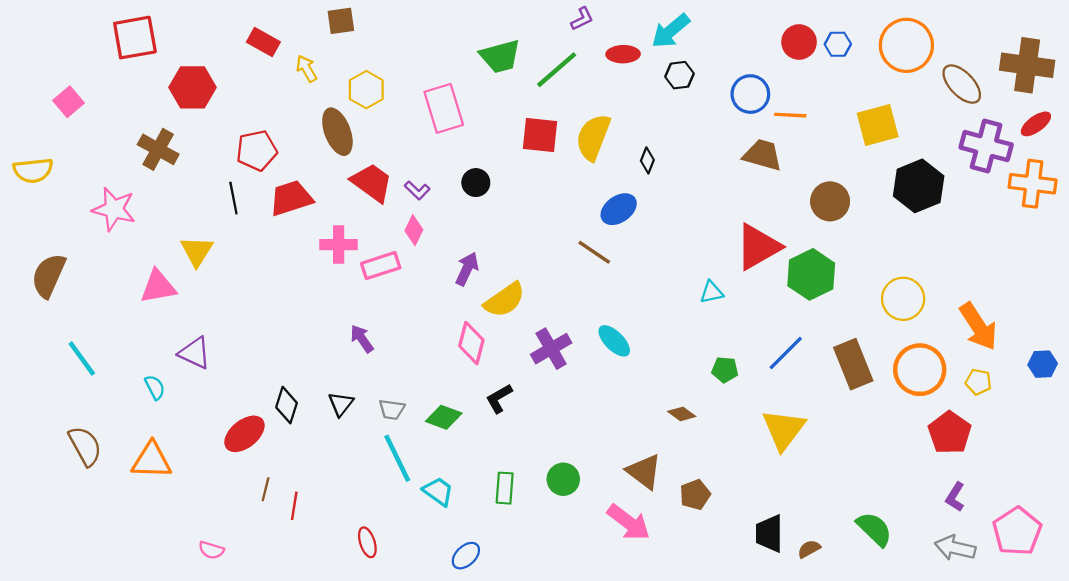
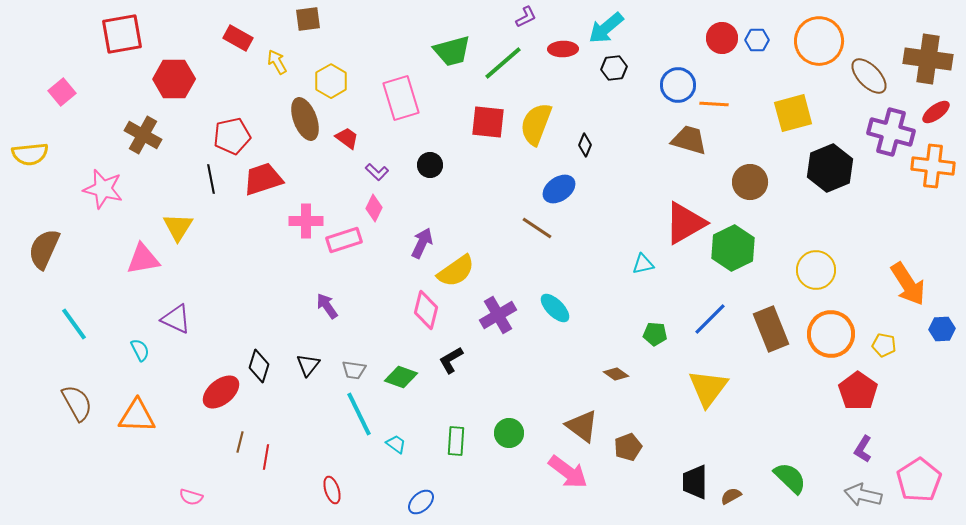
red trapezoid: (372, 183) -> (347, 138), moved, size x0.6
orange arrow: (978, 326) -> (908, 284), moved
cyan trapezoid: (438, 491) -> (396, 444), size x0.7

